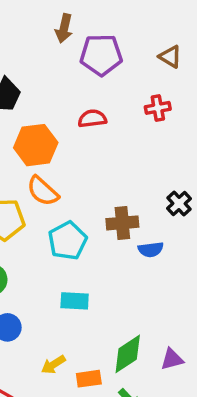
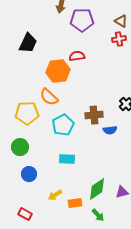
red cross: (158, 108) -> (119, 39), moved
orange hexagon: (36, 145) -> (58, 71), moved

